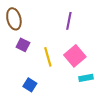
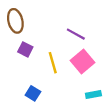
purple line: (69, 21) -> (76, 34), moved, turned -72
cyan rectangle: (86, 78) -> (93, 95), moved

